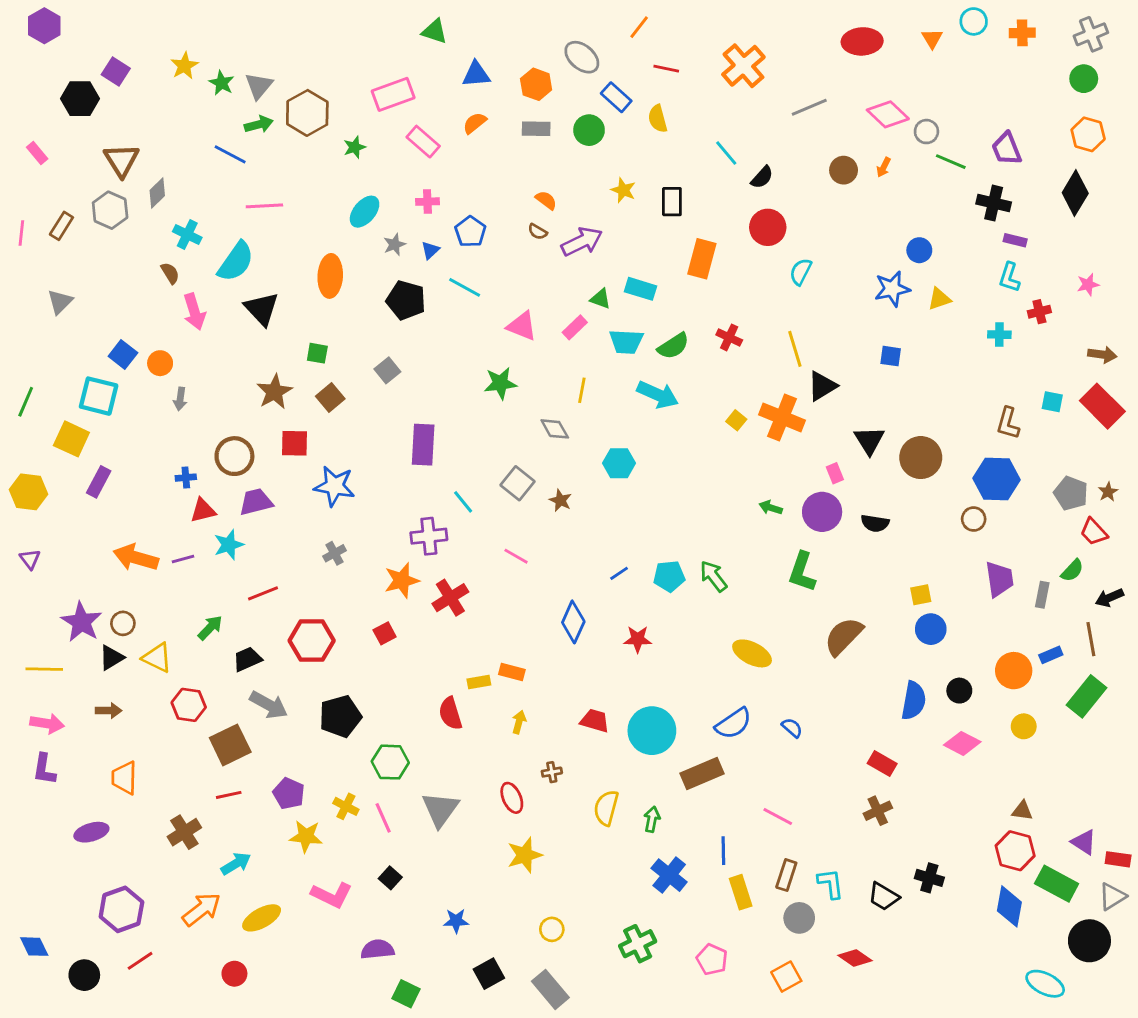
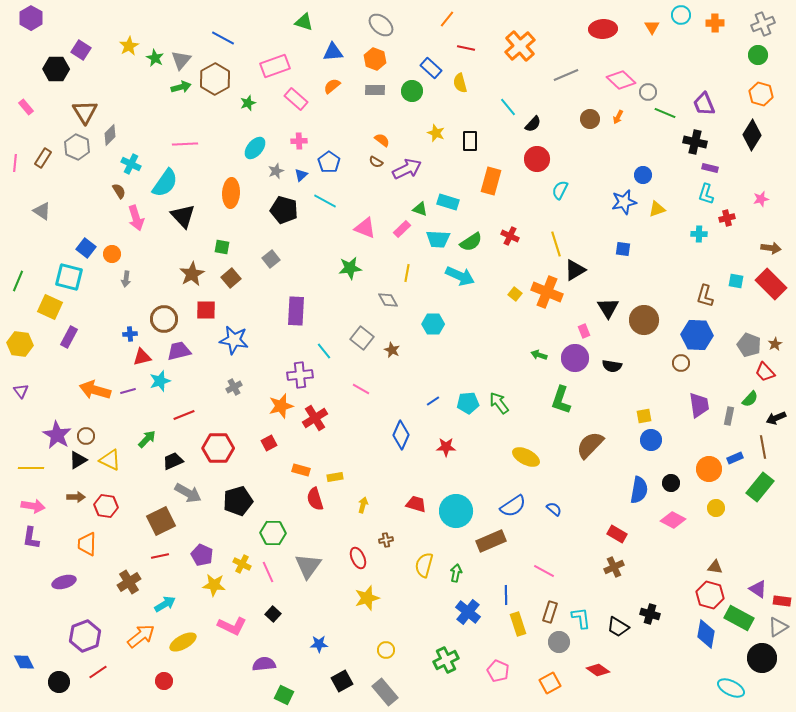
gray ellipse: (582, 57) -> (381, 25), moved
blue line: (230, 154) -> (223, 38), moved
gray triangle: (60, 302) -> (42, 211), turned -42
orange rectangle: (512, 672) -> (301, 470), moved
red hexagon: (189, 705) -> (106, 506), moved

